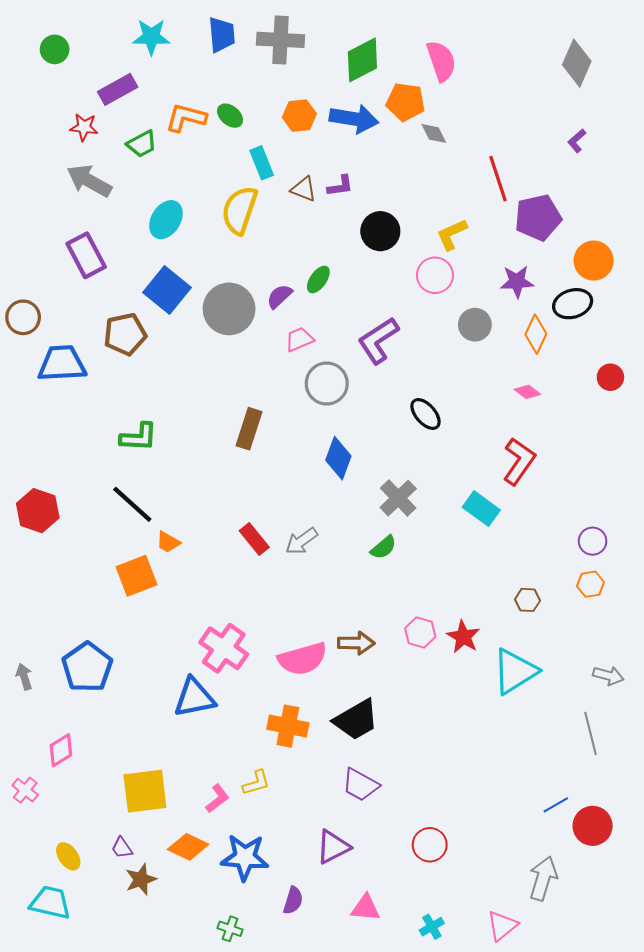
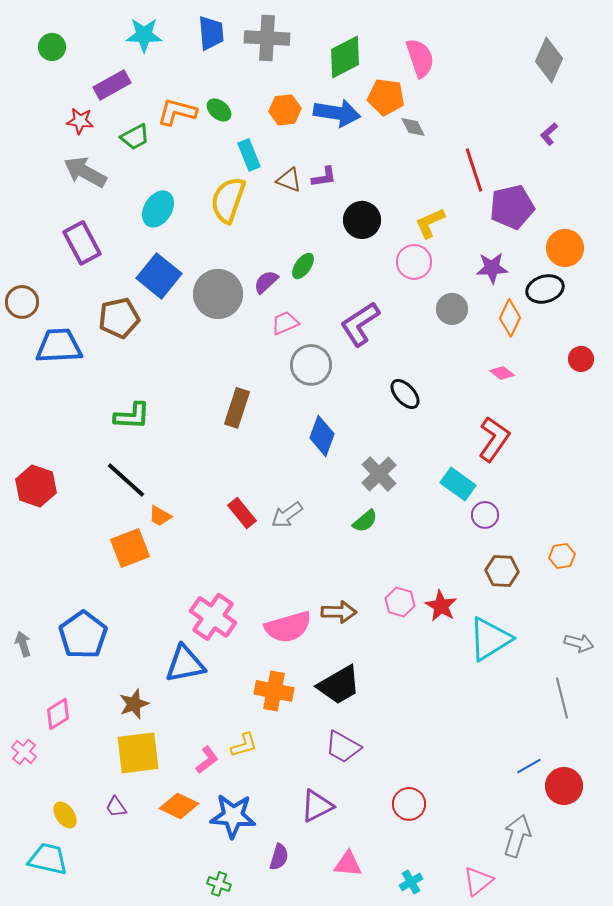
purple circle: (593, 541) -> (485, 515), moved
brown hexagon: (527, 600) -> (502, 571), size x1.4
brown star: (141, 879) -> (134, 704), moved

